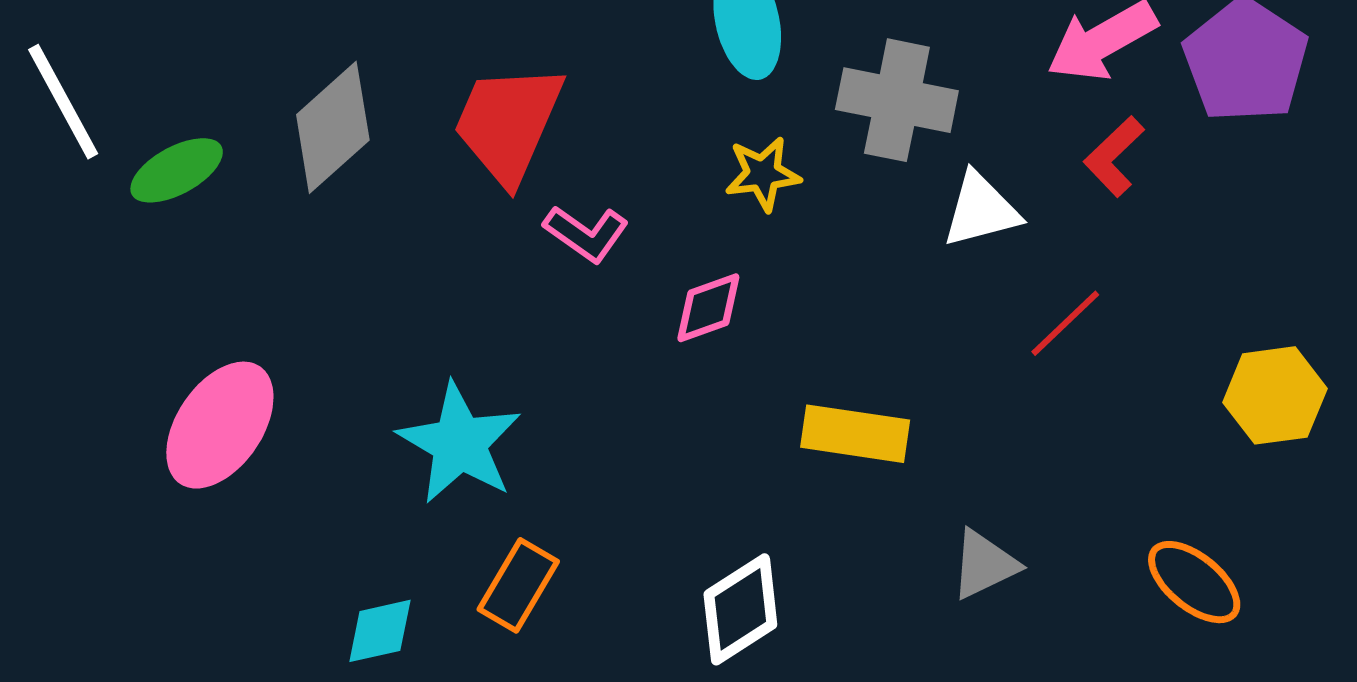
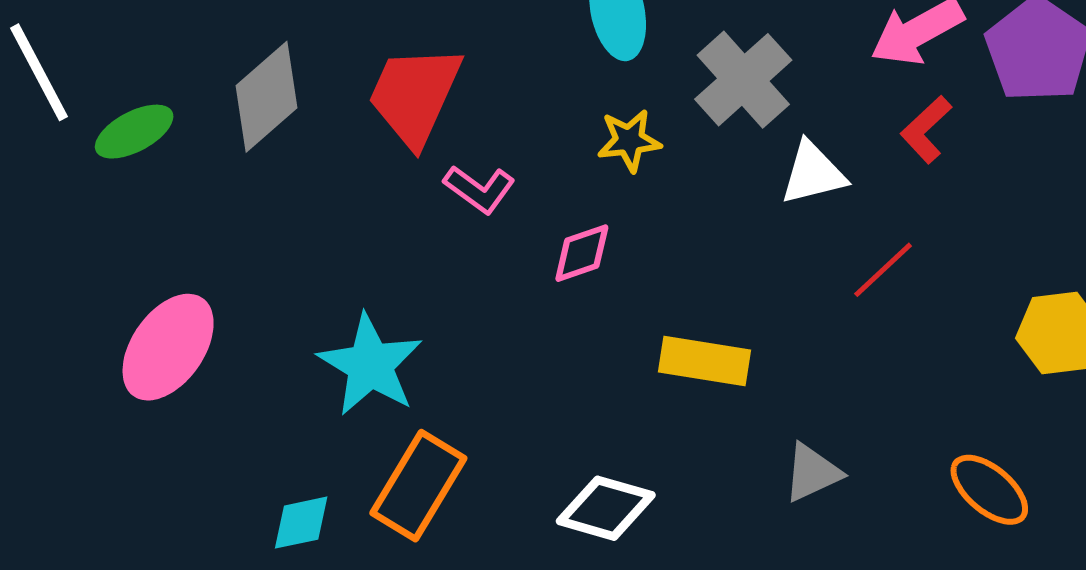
gray cross: (897, 100) -> (743, 80), turned 36
orange rectangle: (518, 585) -> (418, 486), size x1.4
white diamond: (740, 609) -> (606, 508), turned 48

